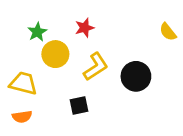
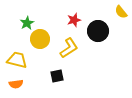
red star: (85, 28) -> (74, 20), moved
yellow semicircle: (168, 32) -> (121, 12), moved
black circle: (136, 76) -> (98, 31), moved

